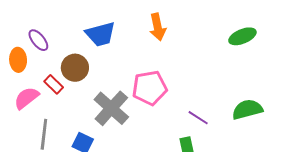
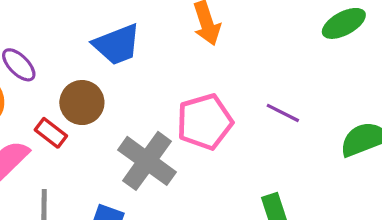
purple line: (198, 118) -> (283, 113), moved

